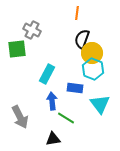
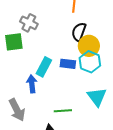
blue rectangle: (75, 88) -> (68, 64), moved
blue arrow: (52, 101) -> (32, 84), moved
green line: (66, 118) -> (63, 111), turned -36

